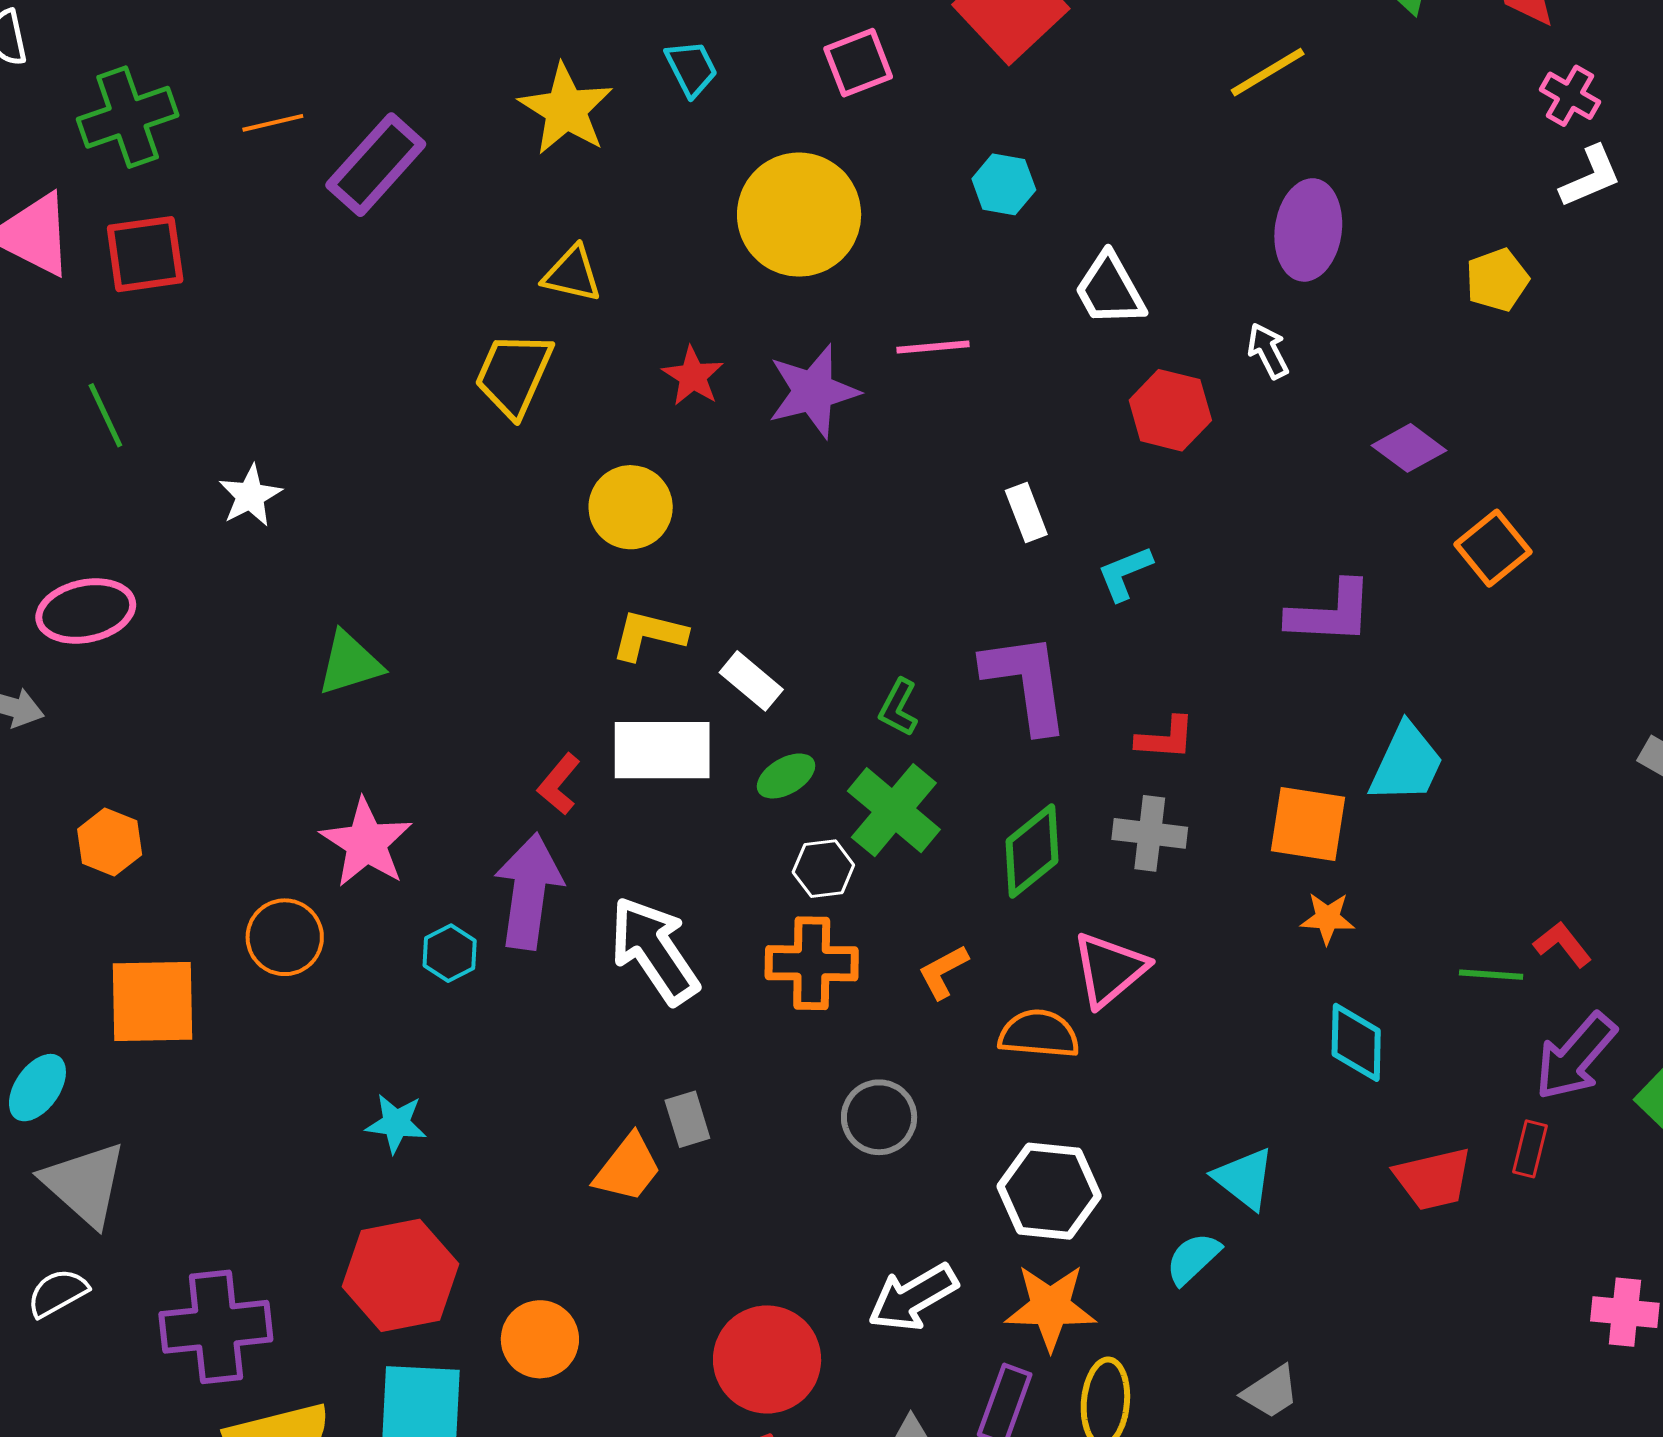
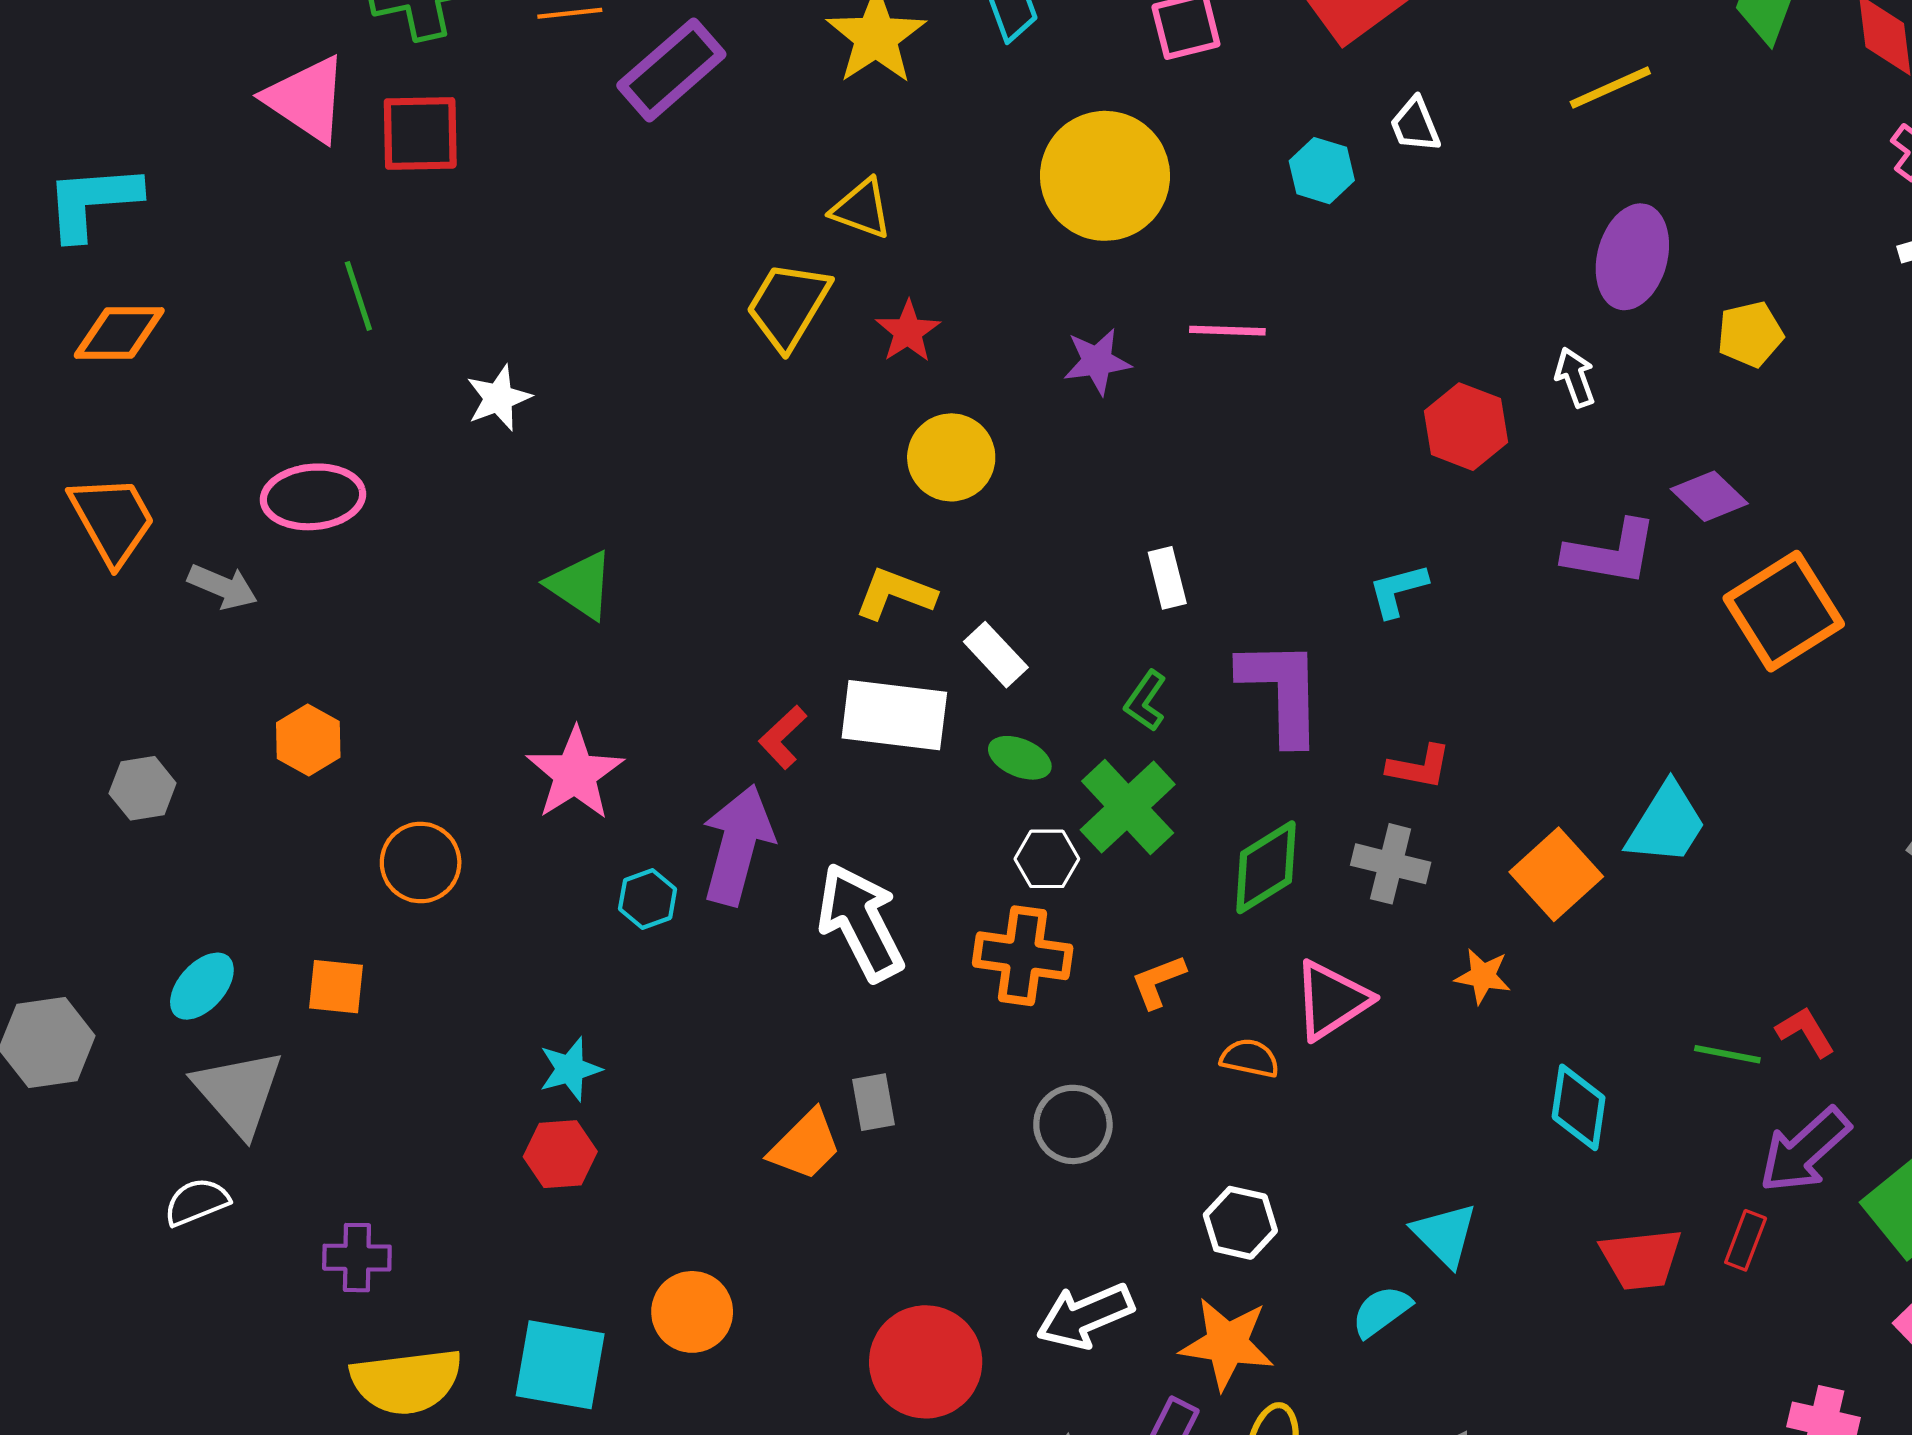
yellow pentagon: (1497, 280) -> (1750, 334), moved
white trapezoid: (1110, 290) -> (1415, 125), moved, size x0.7
red star: (693, 376) -> (908, 331), moved
purple star: (813, 391) -> (1097, 361), size x0.7
yellow circle: (631, 507) -> (951, 457), moved
white rectangle: (1026, 513) -> (1167, 578), moved
orange square: (1493, 548) -> (1784, 611), size x1.5
purple L-shape: (1330, 613) -> (1611, 553), moved
green triangle: (350, 663) -> (581, 585), turned 44
green ellipse: (786, 776) -> (1020, 758), turned 46
orange square: (1308, 824) -> (1556, 874), turned 32
orange star: (1327, 918) -> (1483, 976), moved
orange circle: (285, 937) -> (421, 862), moved
orange square: (152, 1002) -> (336, 987), moved, size x0.6
orange semicircle: (1039, 1034) -> (1250, 1058), size x0.7
cyan star: (396, 1123) -> (570, 1069), turned -30
white hexagon: (1049, 1191) -> (1240, 1223), size x0.7
red hexagon: (401, 1275) -> (560, 1154), moved, size x0.6
purple cross: (216, 1327) -> (357, 1258), size x0.6

